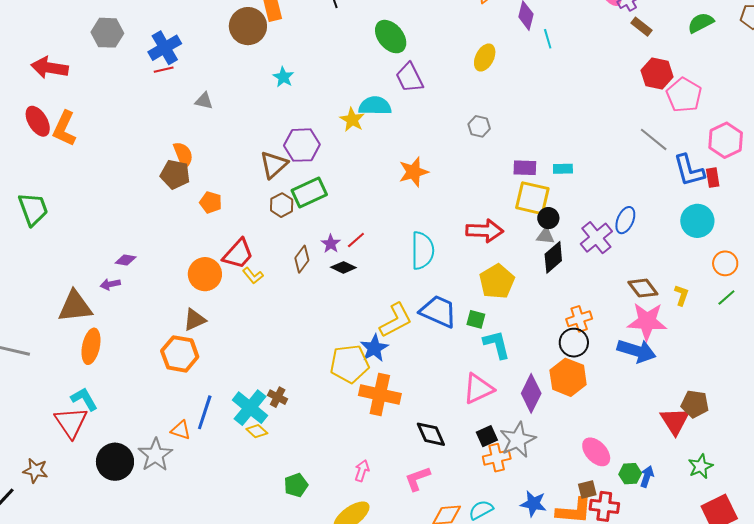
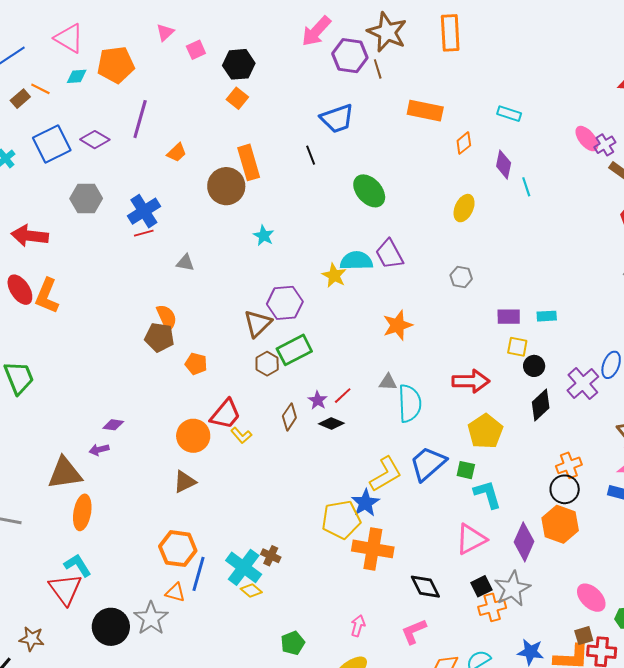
purple trapezoid: (409, 78) -> (389, 254), moved
yellow square: (532, 198) -> (517, 347), size x0.6
gray triangle: (545, 236) -> (388, 382), moved
blue trapezoid: (438, 311) -> (428, 464), turned -63
orange hexagon: (180, 354) -> (178, 549), moved

